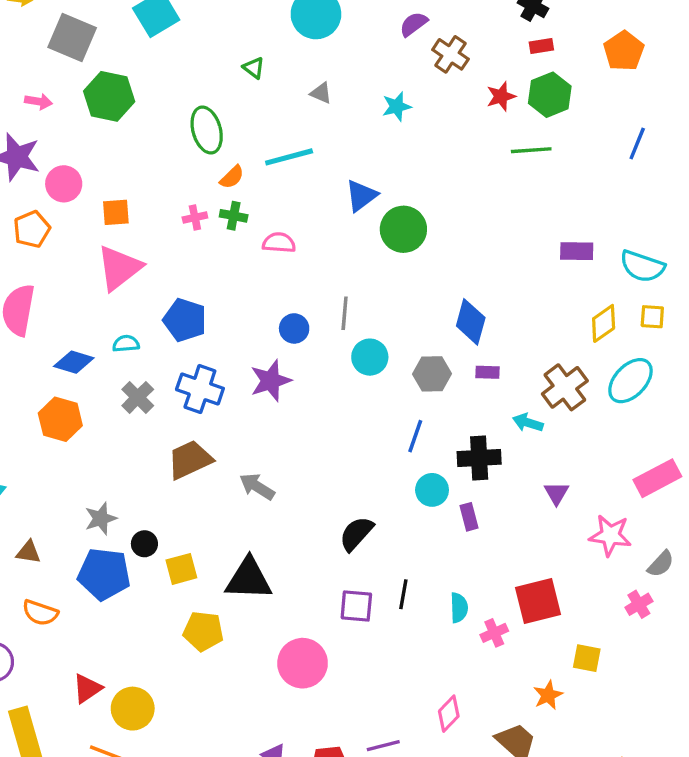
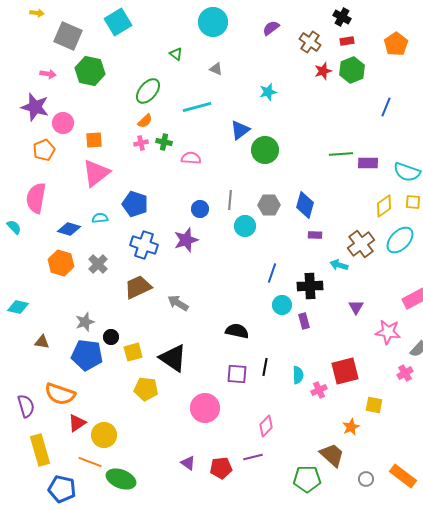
brown cross: (451, 54) -> (310, 42), moved
cyan star: (397, 106) -> (268, 92), moved
green ellipse: (207, 130) -> (148, 91), turned 56
blue line: (637, 143) -> (386, 107), moved
green line: (531, 150) -> (341, 154), moved
orange semicircle: (232, 177) -> (145, 121), moved
gray hexagon: (432, 374) -> (269, 205), moved
gray cross: (138, 397) -> (98, 264), moved
black semicircle: (356, 534) -> (237, 331), turned 60
black triangle: (249, 579) -> (173, 358), turned 32
orange semicircle: (40, 613) -> (60, 394), moved, size x1.4
pink diamond: (449, 714) -> (266, 426), moved

